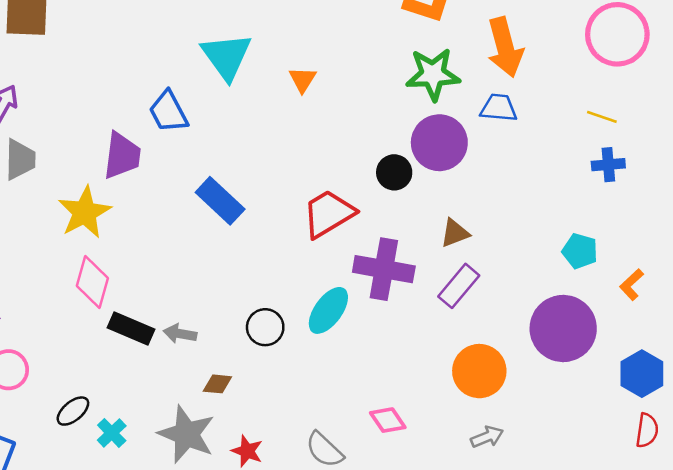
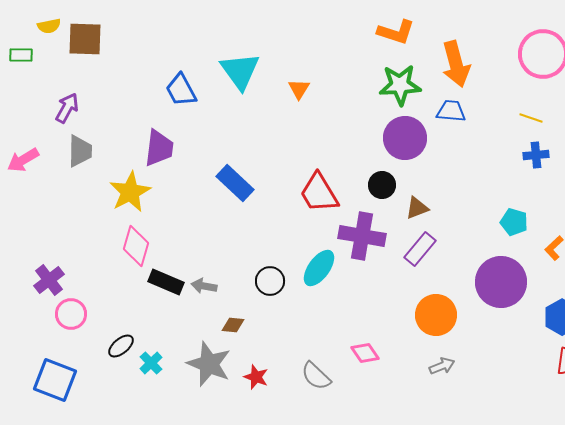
blue trapezoid: (168, 112) -> (181, 90), moved
black circle: (394, 172) -> (382, 185), moved
red trapezoid: (328, 214) -> (319, 193), turned -90

